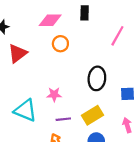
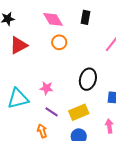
pink diamond: (50, 20) -> (53, 19), turned 50
cyan triangle: (25, 110) -> (18, 99), turned -45
purple line: (63, 119) -> (52, 112), turned 32

